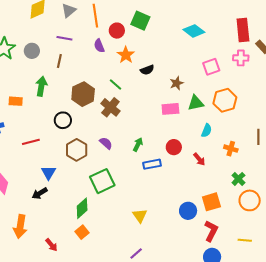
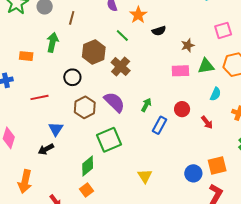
green line: (115, 85) -> (122, 36), moved
purple semicircle: (106, 143) -> (114, 102), size x1.6
blue rectangle: (152, 164) -> (160, 125), turned -54

